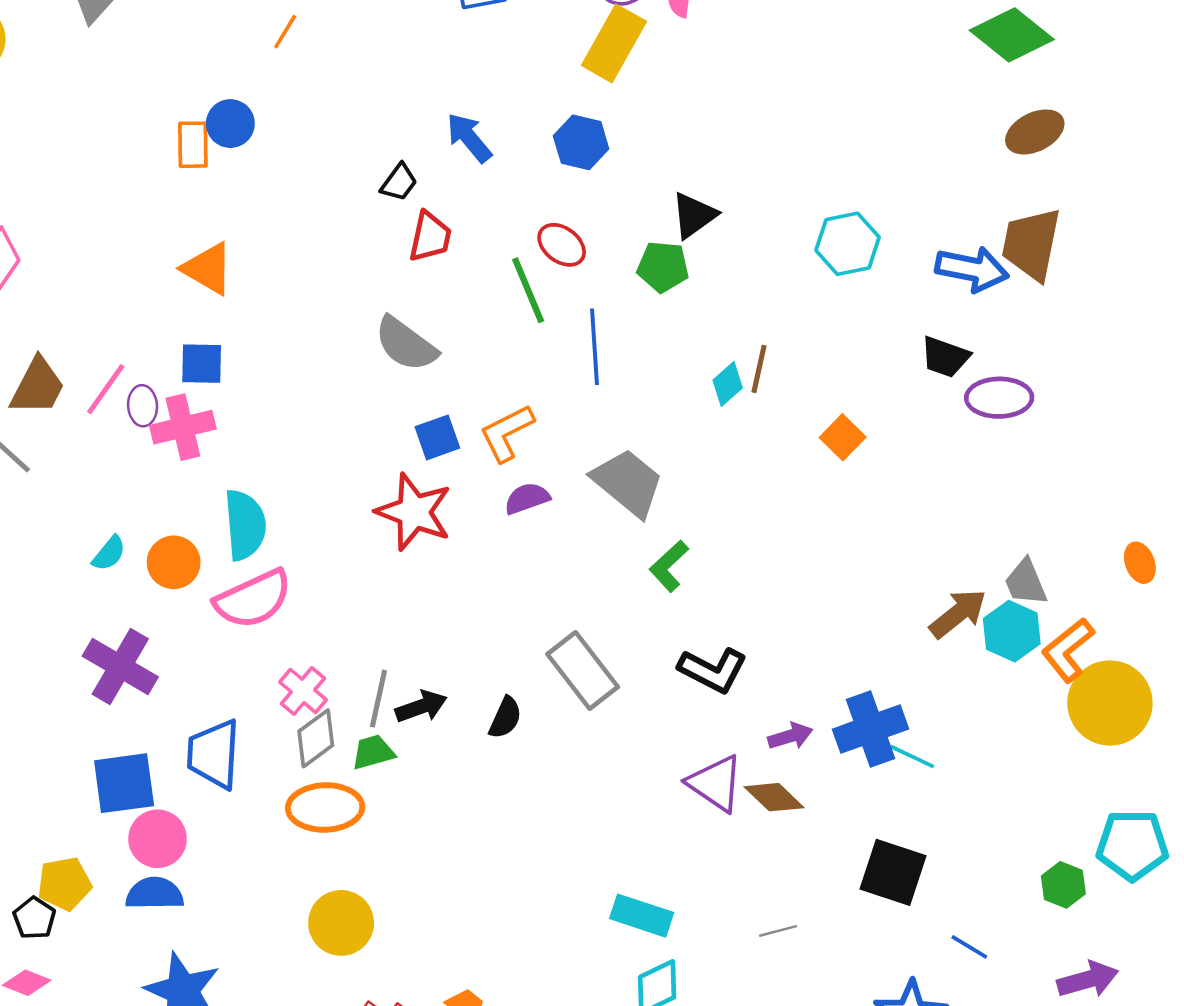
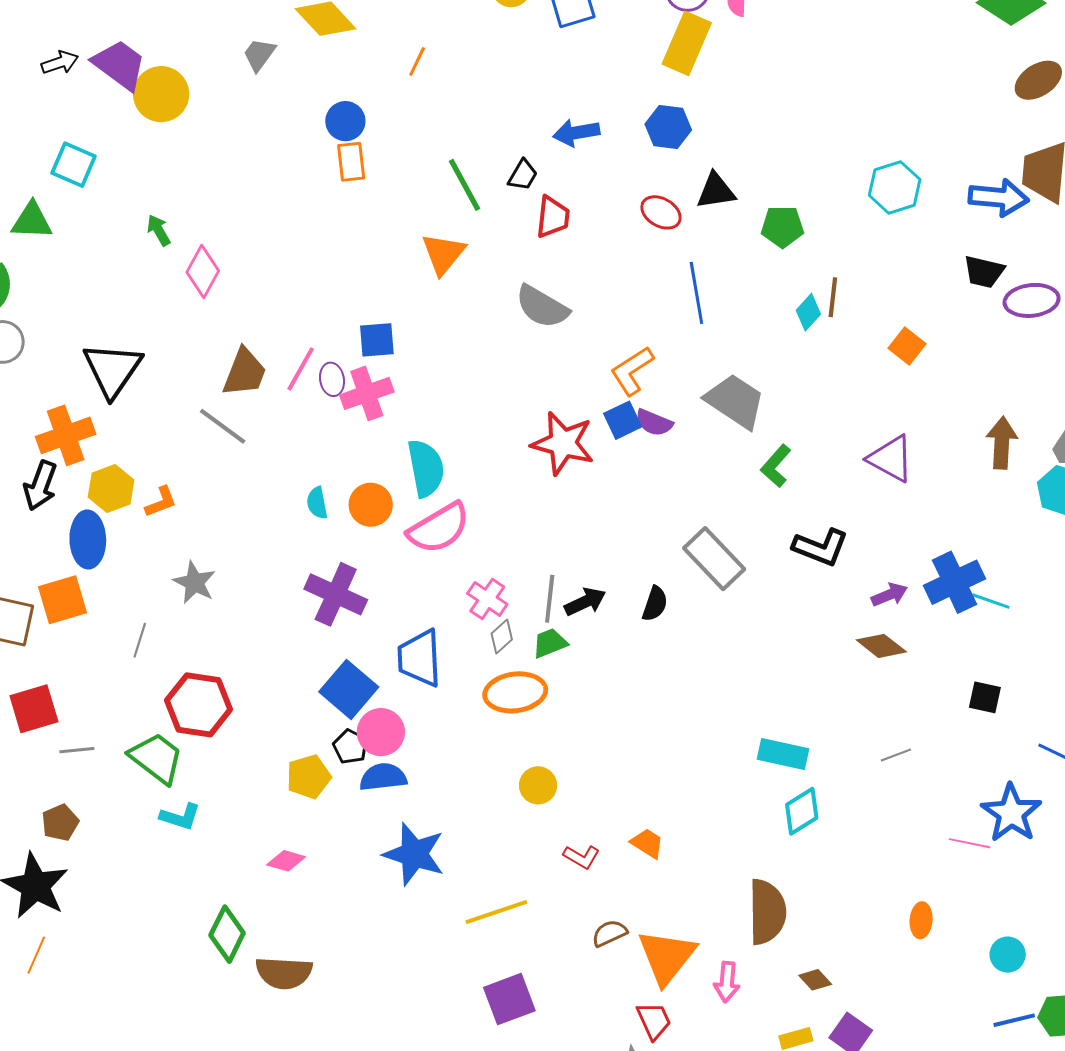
blue circle: (230, 124) -> (345, 121), moved
blue arrow: (469, 138) -> (576, 133), turned -54
black triangle: (694, 215) -> (716, 191), moved, turned 33
green pentagon: (663, 267) -> (782, 227), moved
orange triangle: (208, 269) -> (443, 254), moved, turned 45
green line: (528, 290) -> (465, 185), moved
blue square: (437, 437) -> (623, 420), moved
purple semicircle: (527, 498) -> (654, 423), turned -132
cyan semicircle: (109, 553) -> (317, 503), turned 136
brown arrow: (958, 614) -> (1002, 443), moved, turned -42
gray diamond: (316, 738) -> (502, 637), size x0.7
blue square: (124, 783) -> (349, 689), turned -36
purple triangle: (715, 783) -> (891, 459), moved
black square: (893, 872) -> (985, 697), size x0.6
black pentagon: (34, 918) -> (350, 747), moved
yellow circle: (341, 923) -> (538, 785), size x0.7

